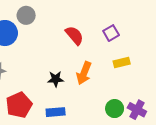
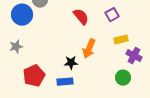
black star: (56, 79) -> (71, 63), moved
green circle: (115, 109) -> (123, 78), moved
purple cross: (137, 110) -> (134, 56), moved

